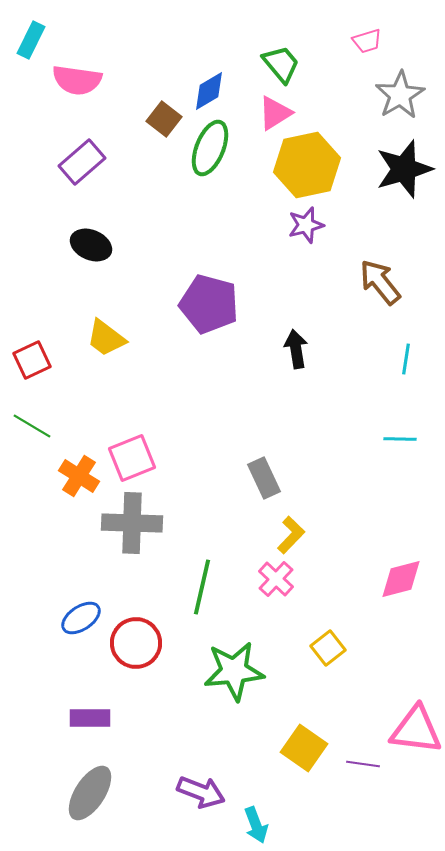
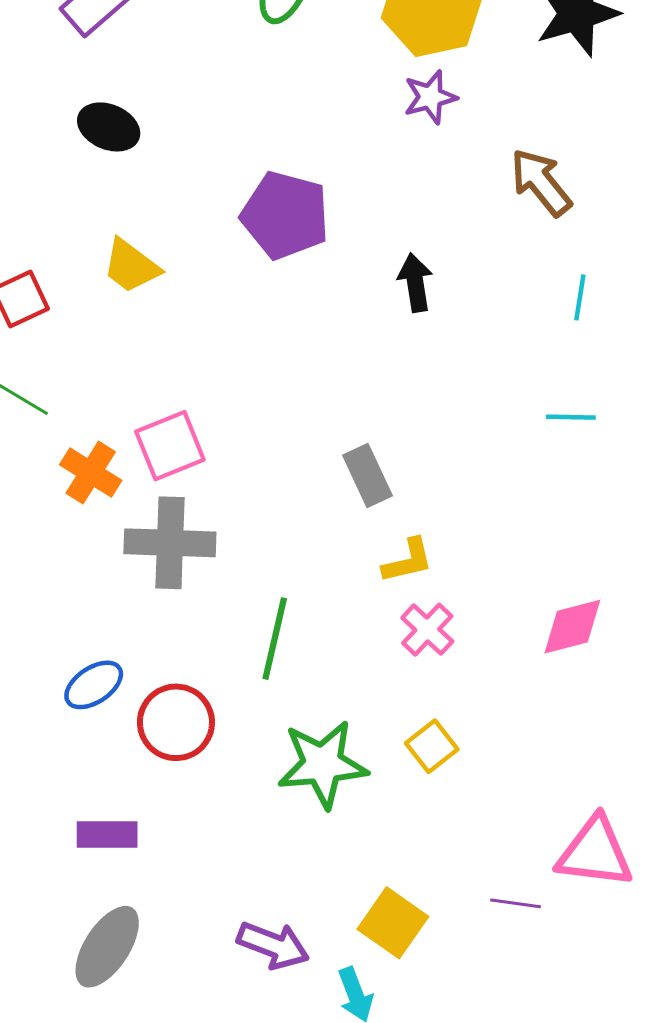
yellow L-shape: (291, 535) -> (408, 561), turned 33
pink cross: (276, 579) -> (427, 630), moved
yellow square: (328, 648) -> (432, 746), moved
yellow square: (304, 748) -> (393, 923), moved

